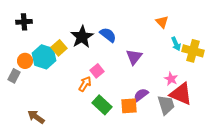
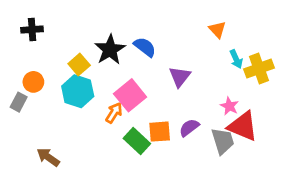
yellow cross: (193, 51) -> (259, 68), turned -35
cyan hexagon: (44, 57) -> (78, 91), moved
pink square: (97, 71) -> (130, 95), size x1.6
orange square: (129, 106) -> (160, 132), moved

